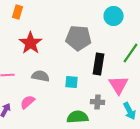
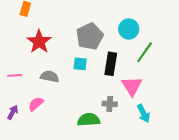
cyan circle: (114, 16) -> (129, 29), moved
gray pentagon: (78, 38) -> (90, 36), turned -30
cyan square: (72, 82) -> (80, 64), moved

